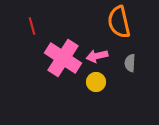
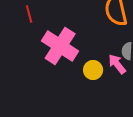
pink arrow: (97, 56) -> (117, 64), moved, turned 65

